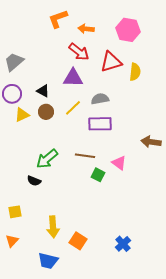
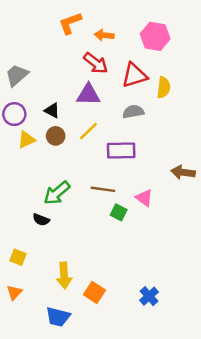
gray semicircle: (100, 99) -> (133, 112), moved
yellow square: (15, 212) -> (18, 257), turned 32

